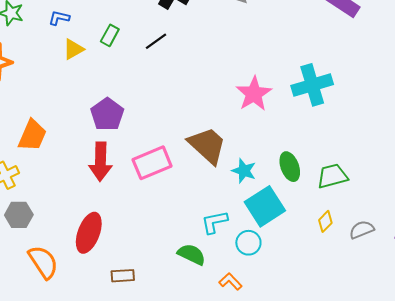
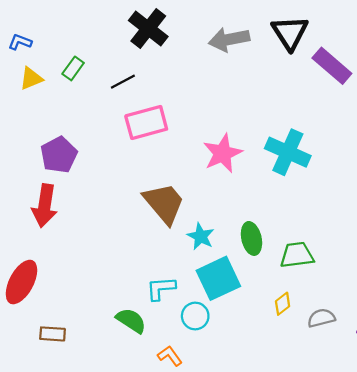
cyan cross: (312, 85) -> (288, 152), turned 33
pink rectangle: (152, 163) -> (146, 123), moved

